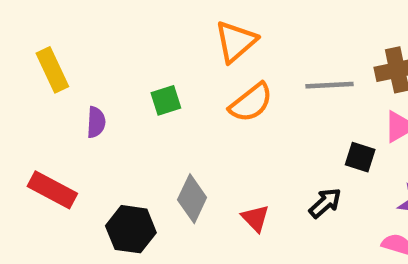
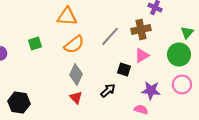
orange triangle: (236, 41) -> (67, 16), turned 45
gray line: (330, 85) -> (110, 36), turned -45
gray diamond: (192, 199) -> (76, 74), moved

